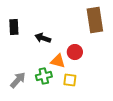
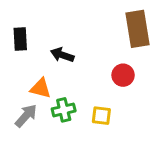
red circle: (75, 52) -> (123, 75), moved
orange triangle: (58, 61) -> (41, 88), moved

